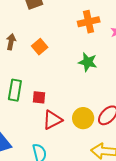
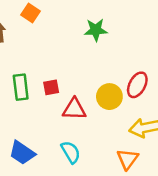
orange square: (40, 47) -> (30, 13), moved
red triangle: (52, 120) -> (74, 109), turned 45

